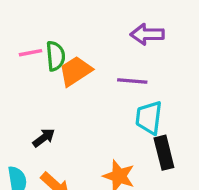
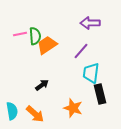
purple line: (132, 81) -> (81, 51), turned -54
black arrow: (44, 138) -> (42, 85), moved

